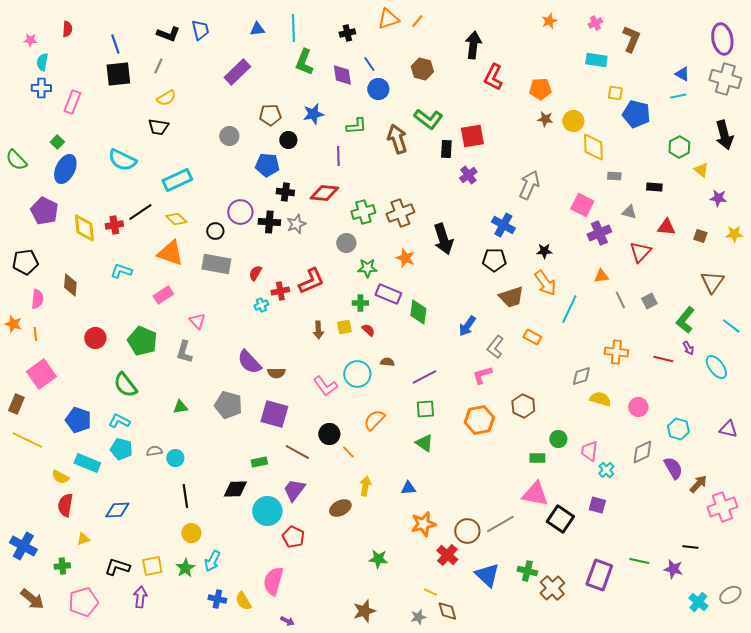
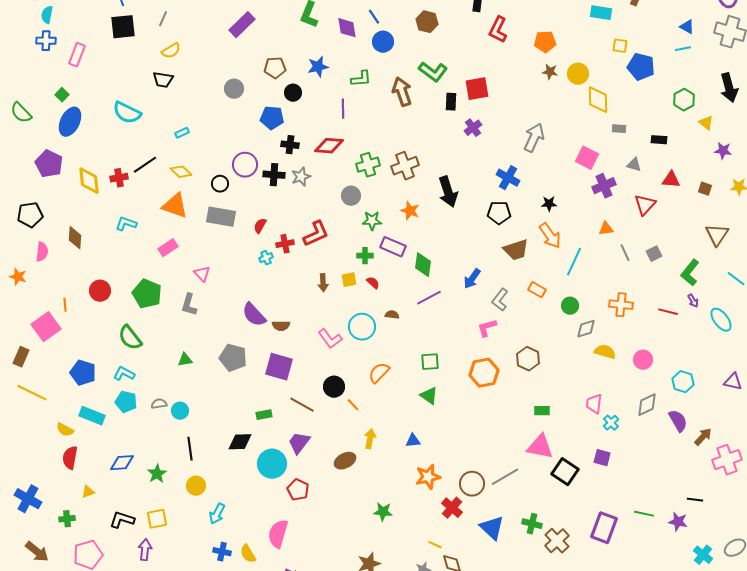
cyan rectangle: (177, 180) -> (182, 133), size x0.5
orange line: (35, 334) -> (65, 305), moved
purple line: (424, 377) -> (429, 298), moved
green circle: (558, 439) -> (570, 306), moved
green star: (185, 568) -> (157, 474), moved

